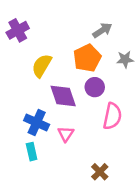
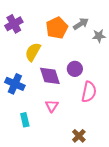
orange pentagon: (87, 58) -> (57, 28), moved
gray star: (125, 59) -> (99, 36), moved
blue cross: (37, 123) -> (15, 84), moved

